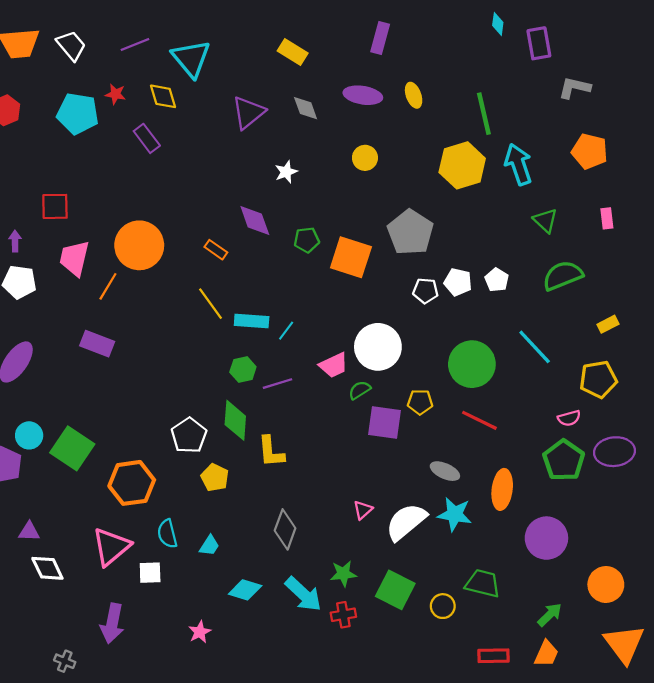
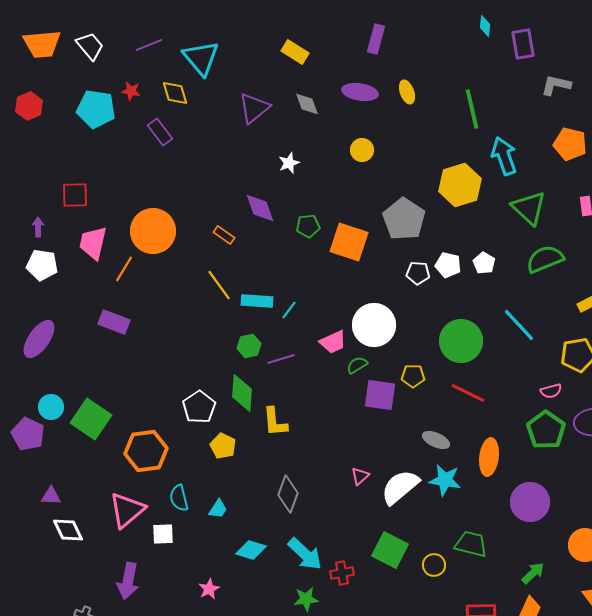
yellow hexagon: (462, 165) -> (460, 185), moved
green triangle: (545, 220) -> (529, 208), size x1.5
green star: (343, 574) -> (306, 599), moved

